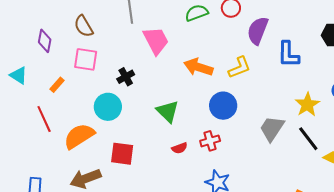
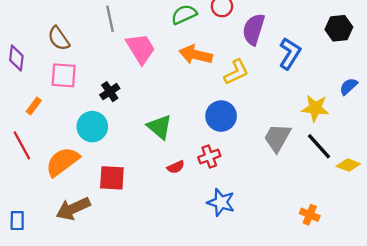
blue L-shape: (288, 54) -> (290, 54), turned -144
orange arrow: (198, 67) -> (196, 55), moved
yellow star: (307, 105) -> (315, 108), turned -30

